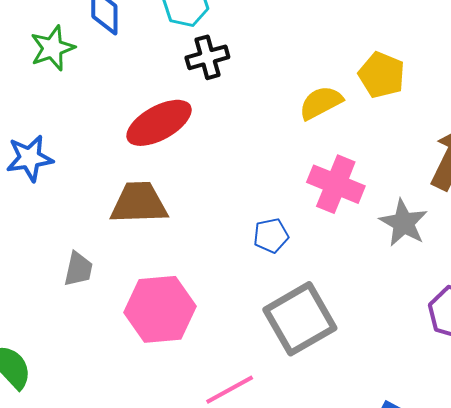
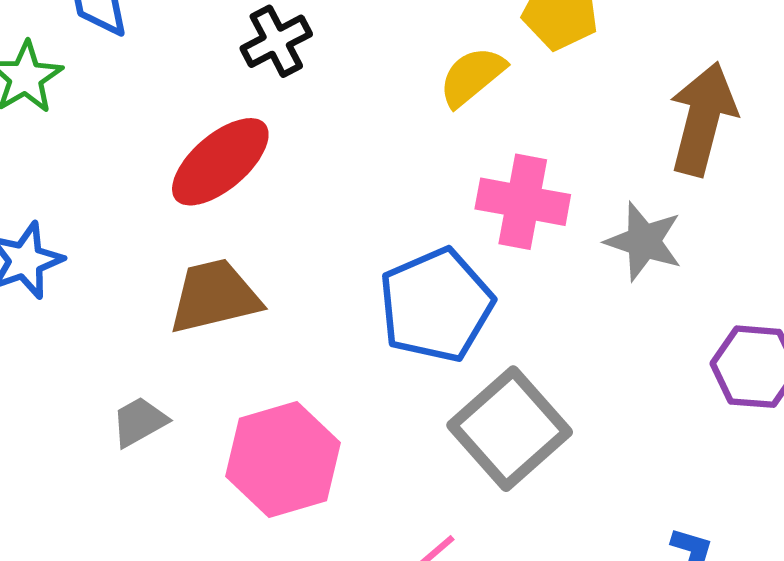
blue pentagon: (271, 236) -> (436, 305), size x2.0
gray trapezoid: (78, 269) -> (139, 422), turned -120

